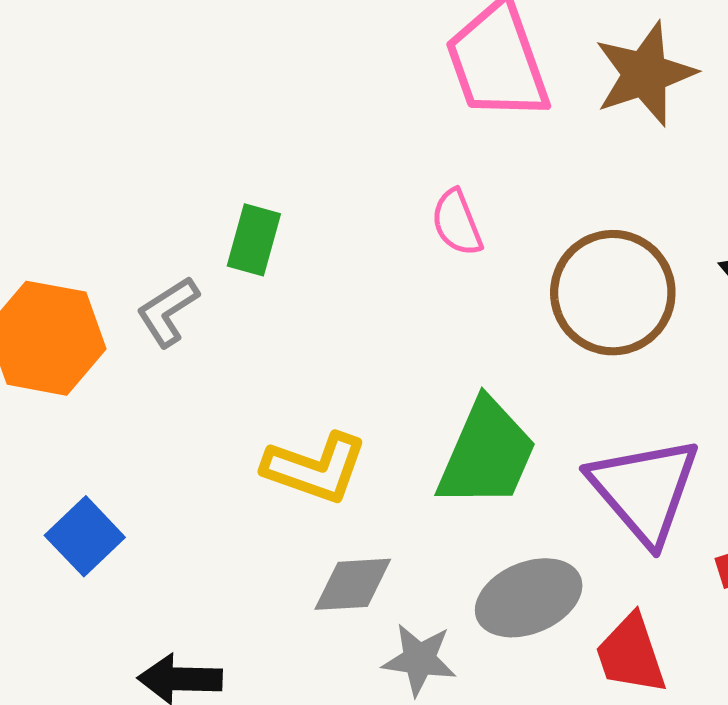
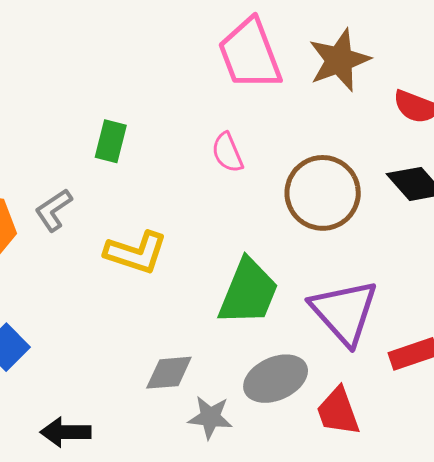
green rectangle: (254, 240) -> (111, 141), moved
yellow L-shape: (315, 468) -> (136, 253), moved

